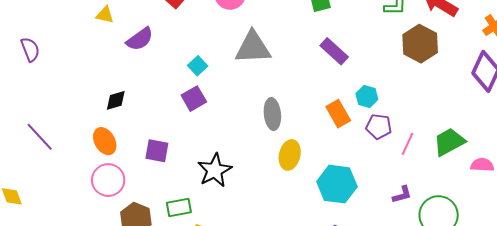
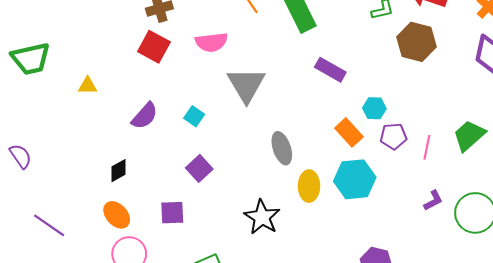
purple semicircle: (140, 39) -> (145, 116), moved
gray triangle: (253, 48) -> (246, 85), turned -45
purple semicircle: (30, 49) -> (21, 156), moved
purple square: (194, 99) -> (199, 168), moved
black star: (215, 170) -> (262, 217), moved
cyan hexagon: (337, 184) -> (355, 179), moved

